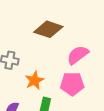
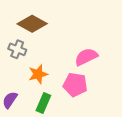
brown diamond: (48, 29) -> (32, 24), moved

